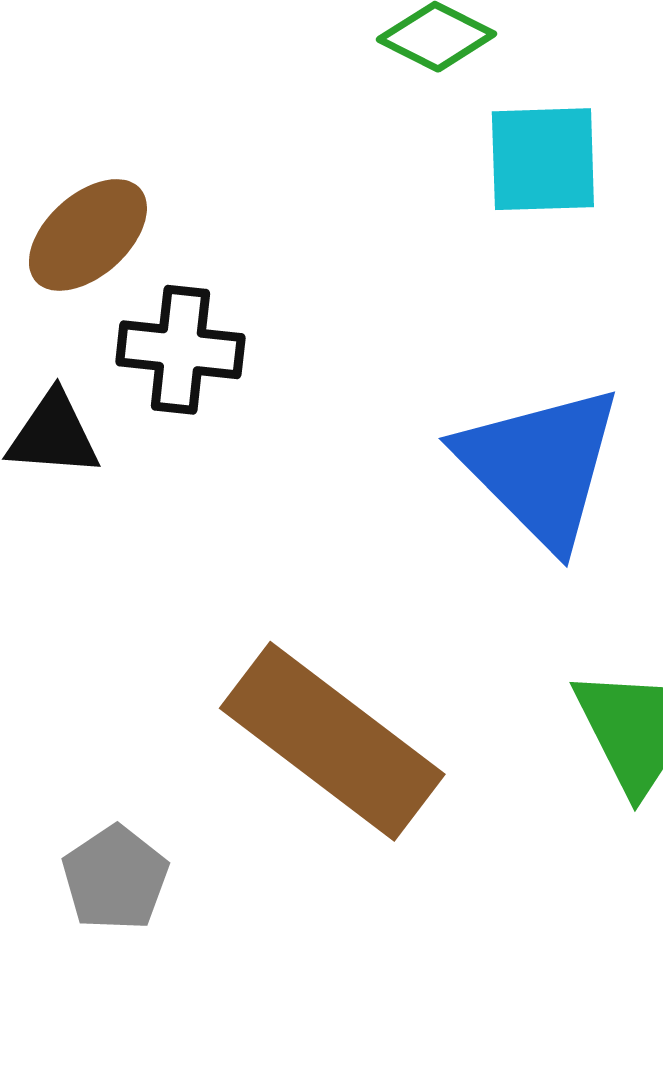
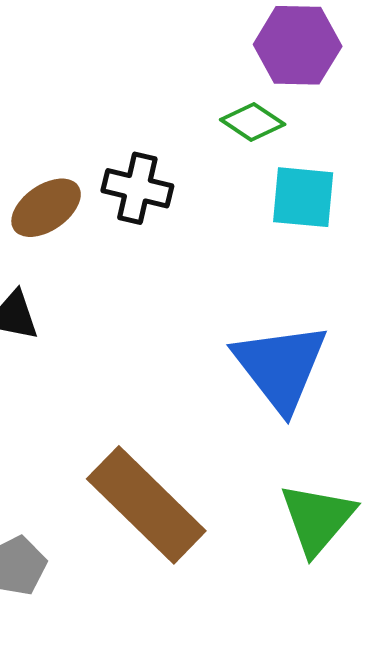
black cross: (180, 350) -> (137, 188), moved

